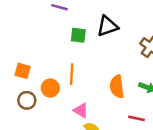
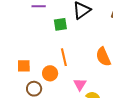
pink triangle: (81, 110) -> (80, 84), turned 48

